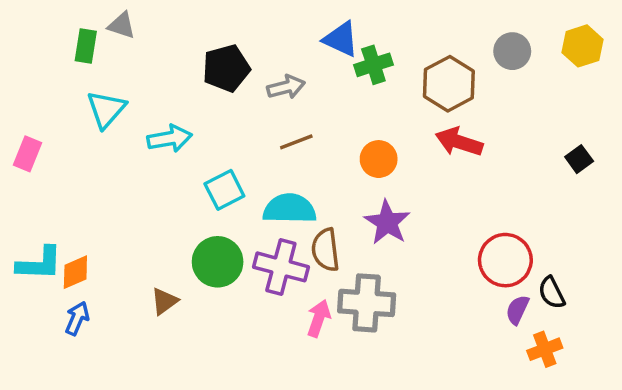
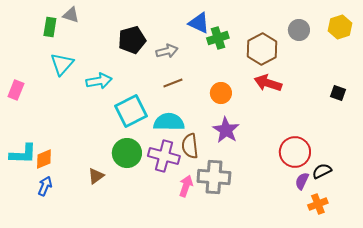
black square: (579, 159) -> (338, 93), turned -35
cyan square: (224, 190) -> (131, 111), size x1.4
black semicircle: (552, 293) -> (322, 171), turned 90

